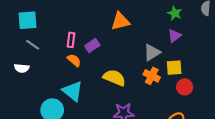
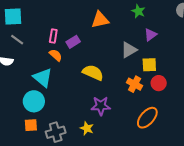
green star: (175, 13) -> (138, 11), moved
orange cross: (152, 76) -> (135, 84), moved
cyan triangle: (73, 91) -> (43, 78), moved

